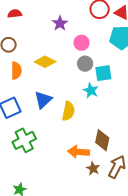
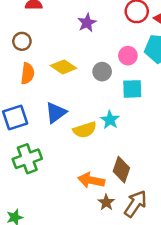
pink circle: (82, 43) -> (128, 56), moved
gray circle: (85, 64) -> (102, 72), moved
cyan star: (91, 90) -> (110, 120), moved
yellow semicircle: (68, 111) -> (85, 130), turned 54

